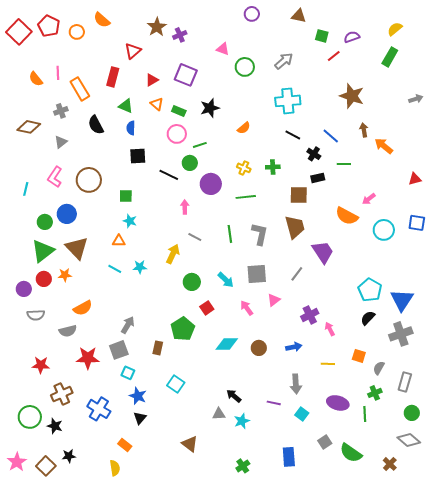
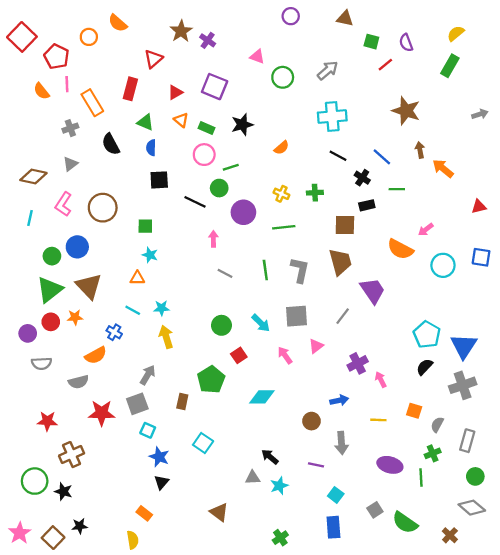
red pentagon: (49, 26) -> (57, 57), moved
purple cross: (180, 35) -> (208, 40), turned -32
purple semicircle: (352, 37) -> (406, 43), turned -91
brown diamond: (29, 127) -> (33, 177), moved
yellow arrow: (173, 254) -> (166, 337), moved, turned -42
brown circle: (259, 348) -> (311, 421), moved
blue cross: (99, 409) -> (114, 332), moved, size x0.6
cyan square: (302, 414) -> (336, 495), moved

